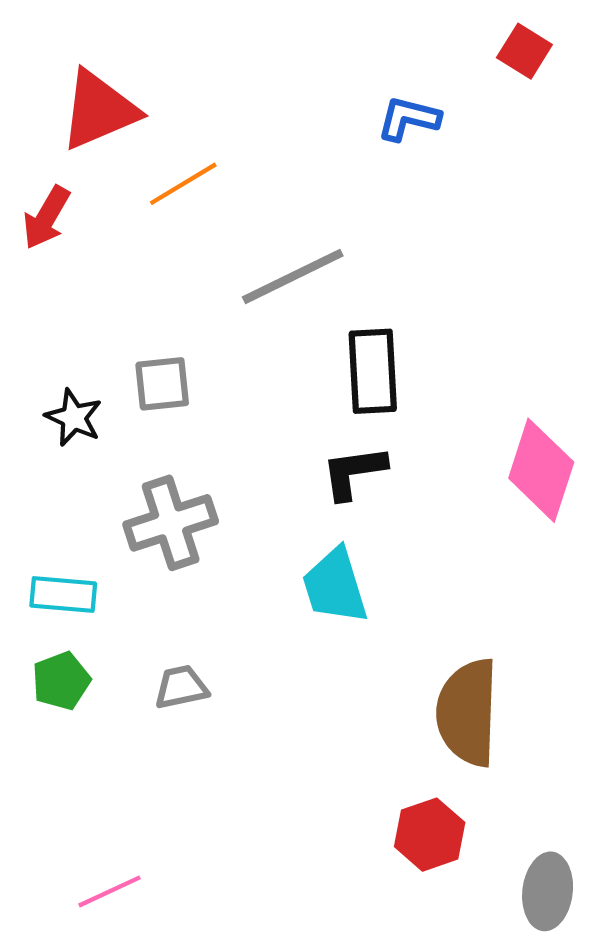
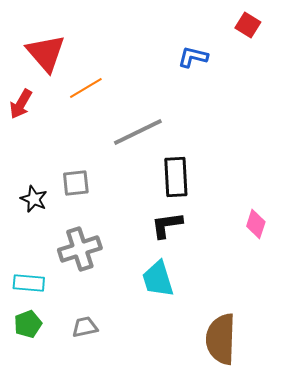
red triangle: (99, 110) -> (46, 53), turned -48
pink diamond: (541, 470) -> (256, 224), size x0.6

